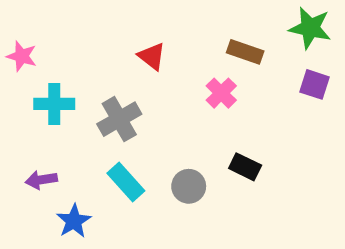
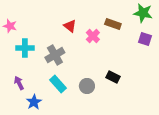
pink cross: (221, 93) -> (93, 36), moved
purple arrow: (41, 180) -> (19, 83), turned 72

